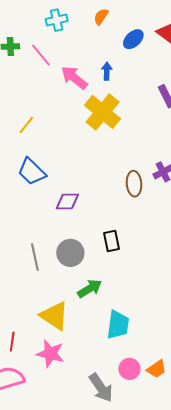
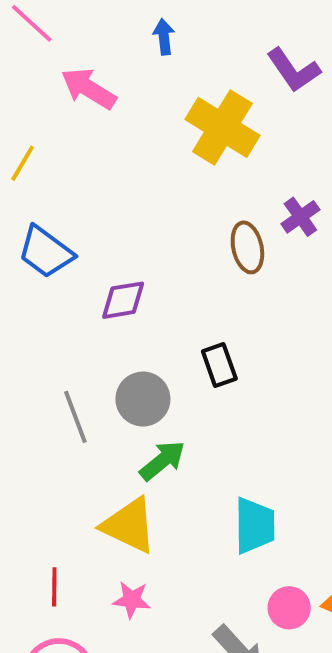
pink arrow: (74, 78) -> (89, 88), moved
yellow cross: (103, 112) -> (222, 127), moved
green arrow: (90, 289) -> (162, 461), moved
pink star: (50, 354) -> (132, 600), size x0.7

